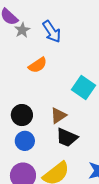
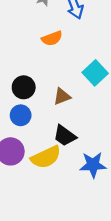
black trapezoid: (67, 138) -> (65, 136), moved

